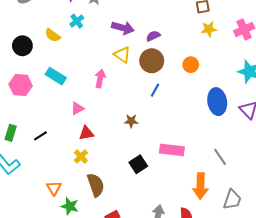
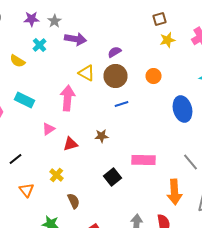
purple arrow: (123, 28) -> (76, 39), moved
pink arrow: (100, 78) -> (68, 98), size x1.4
blue line: (155, 90) -> (122, 104), turned 48
red triangle: (86, 133) -> (70, 144), moved
brown semicircle: (96, 185) -> (74, 201), size x0.7
orange triangle: (54, 188) -> (26, 190), moved

